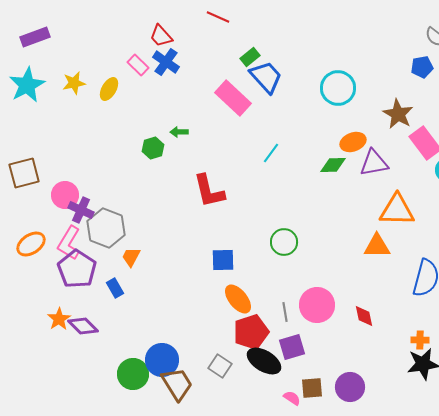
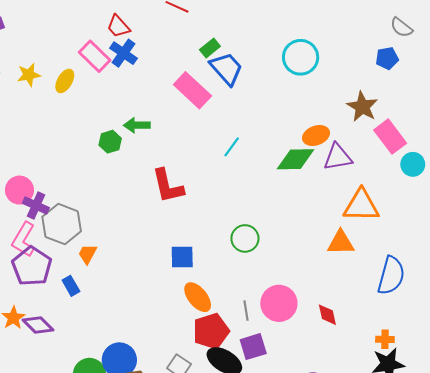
pink rectangle: (138, 65) -> (95, 56), size x1.4
cyan circle: (338, 88) -> (301, 57), moved
green arrow: (179, 132) -> (137, 125), size x1.4
green diamond: (333, 165) -> (295, 159), size x1.4

